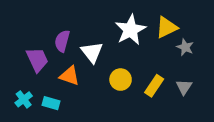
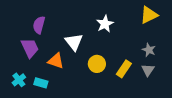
yellow triangle: (167, 27) -> (149, 15), moved
white star: (130, 30) -> (105, 24), size x0.7
purple semicircle: (62, 41) -> (39, 25), moved
gray star: (185, 47) -> (149, 50), moved

